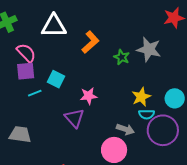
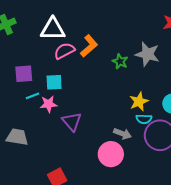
pink semicircle: (26, 53) -> (64, 51), moved, turned -75
cyan square: (56, 79) -> (54, 82), turned -30
pink star: (89, 96) -> (49, 104), moved

